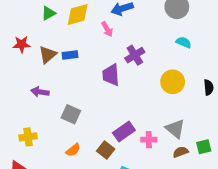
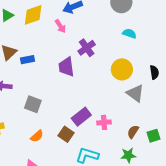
blue rectangle: (70, 55) -> (27, 60), moved
gray triangle: (175, 129) -> (135, 93), moved
green square: (204, 147) -> (154, 136), moved
brown semicircle: (181, 152) -> (133, 132), turned -32

